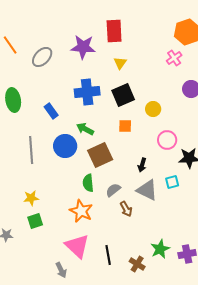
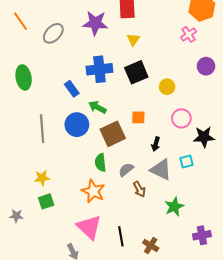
blue rectangle: (51, 111) -> (72, 89), moved
orange square: (125, 126) -> (138, 117), moved
green star: (160, 249) -> (174, 207), moved

